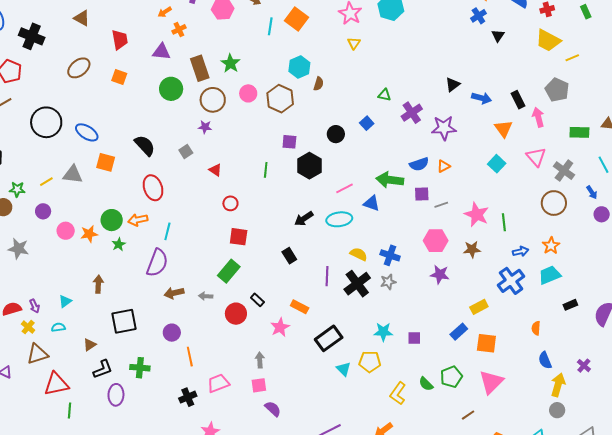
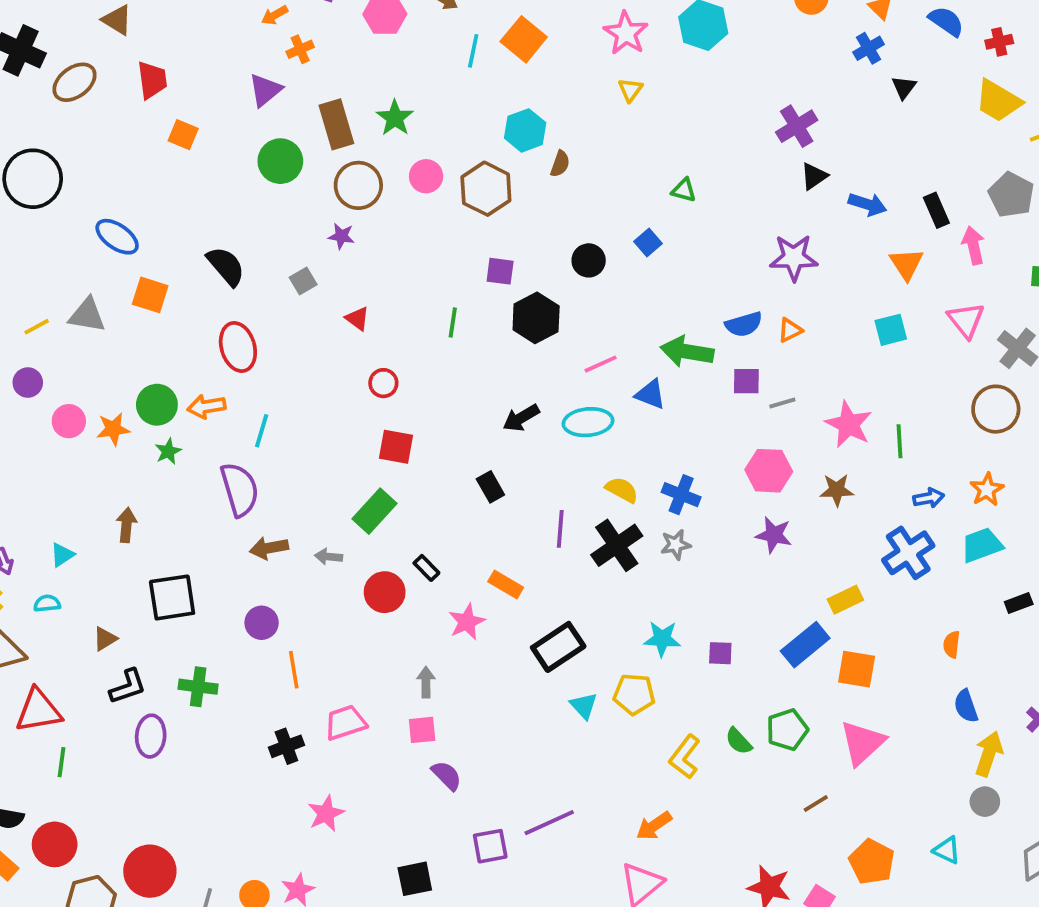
red trapezoid: (120, 40) -> (152, 80), moved
purple triangle: (161, 52) -> (265, 90), turned -48
brown ellipse: (79, 68) -> (74, 82), moved
purple cross: (412, 113) -> (797, 126), moved
black circle: (46, 122) -> (33, 179), moved
cyan square: (497, 164) -> (891, 330), turned 30
purple semicircle: (157, 263) -> (240, 489), turned -40
blue rectangle: (459, 332) -> (805, 645), size x1.4

